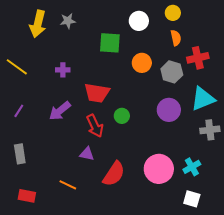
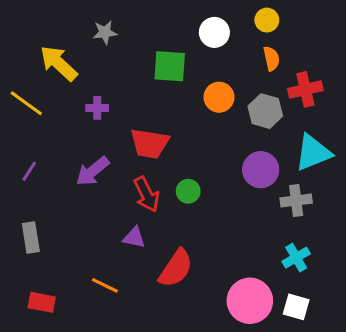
yellow arrow: (38, 24) -> (59, 63), moved, turned 120
green circle: (122, 116) -> (188, 191), moved
gray cross: (210, 130) -> (296, 201), moved
pink circle: (159, 169) -> (250, 301), moved

